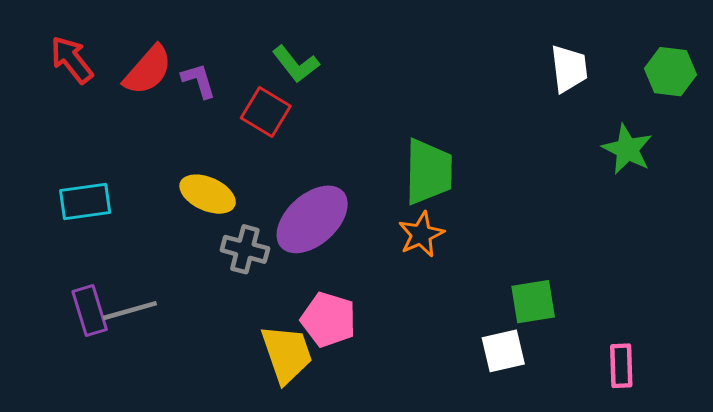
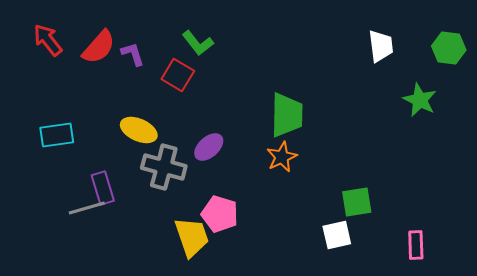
purple ellipse: (312, 219) -> (209, 147), size x0.6
gray cross: (245, 249) -> (164, 167), size x1.4
purple rectangle: (90, 311) -> (103, 188), moved

